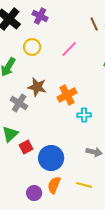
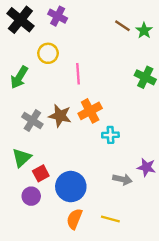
brown line: (94, 24) -> (122, 26), turned -32
pink line: (69, 49) -> (78, 74), moved, turned -48
brown star: (37, 87) -> (60, 116), moved
purple circle: (34, 193) -> (31, 196), moved

